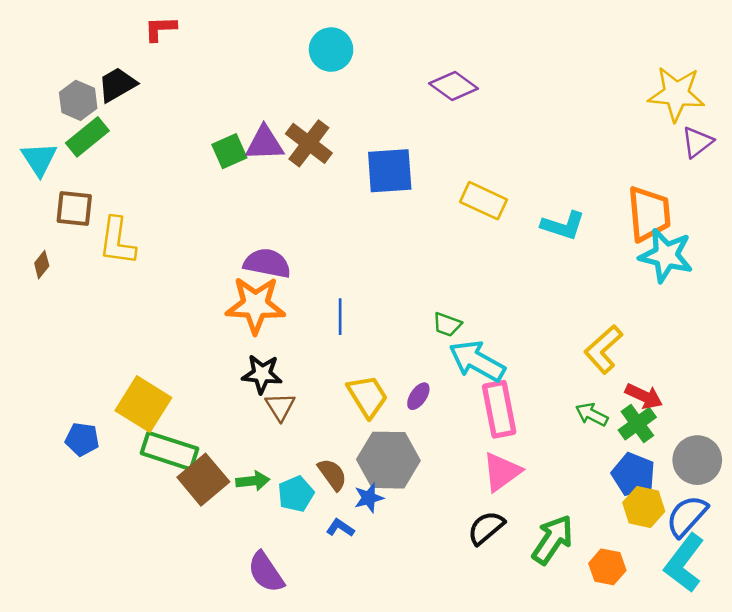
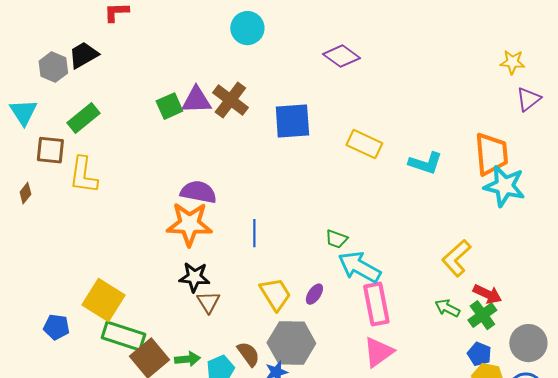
yellow star: (676, 94) -> (512, 62), size x0.6
green rectangle: (87, 137) -> (83, 118), moved
blue pentagon: (633, 474) -> (479, 354), size x0.7

